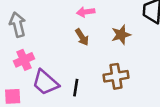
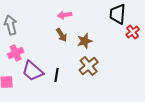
brown star: (121, 35) -> (85, 41), moved
brown cross: (116, 76) -> (89, 66), turned -30

